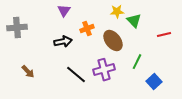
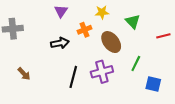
yellow star: (117, 12) -> (102, 12), moved
black line: (76, 75) -> (73, 77), turned 65
blue square: (154, 82) -> (153, 84), turned -35

